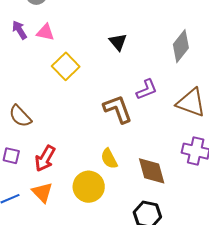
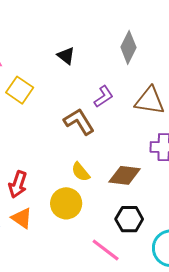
brown diamond: (152, 171) -> (125, 175), turned -56

